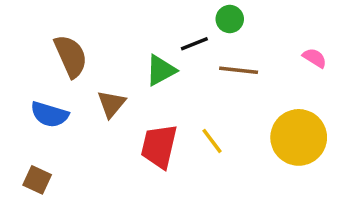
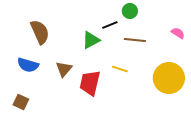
brown triangle: (111, 104) -> (64, 69), moved
yellow line: (212, 141) -> (120, 69), moved, turned -35

